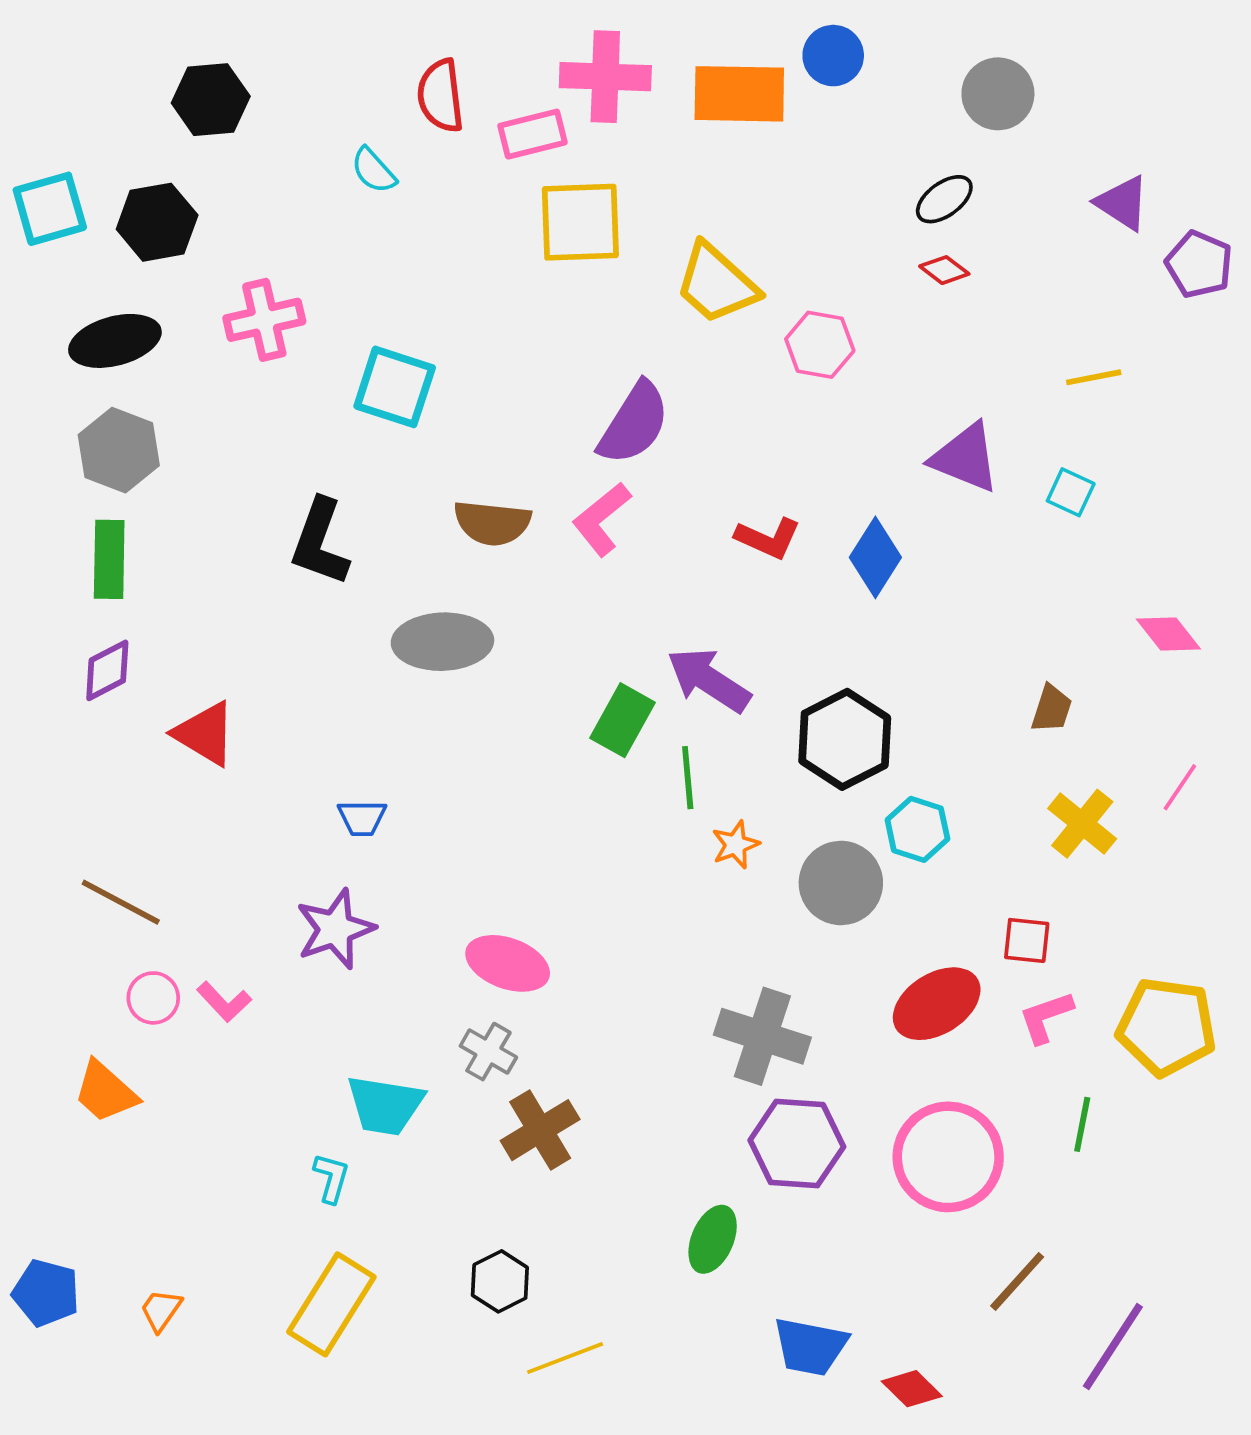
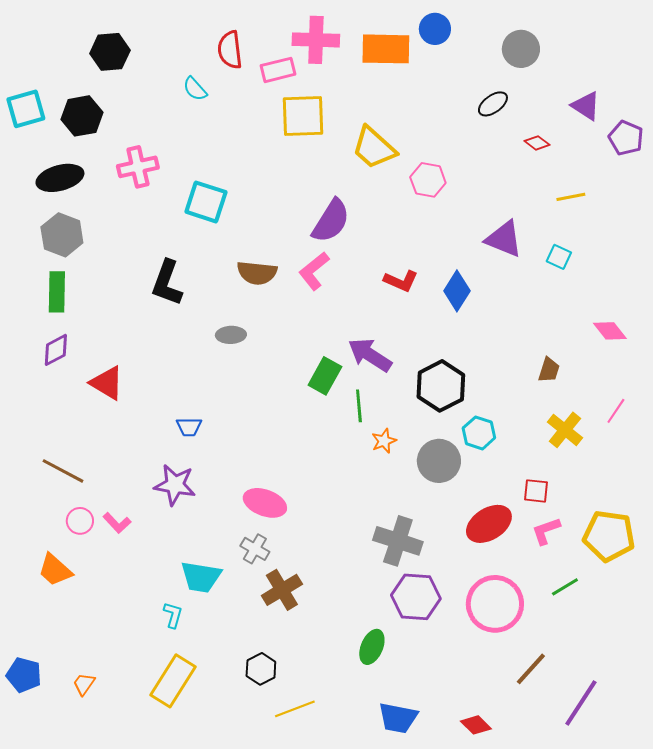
red diamond: (944, 270) -> (537, 143), moved
gray ellipse: (442, 642) -> (231, 335), size x0.6
purple star: (335, 929) -> (175, 485), turned 30
green line: (1082, 1124) -> (565, 587), turned 48
blue trapezoid: (810, 1347) -> (398, 718), moved

